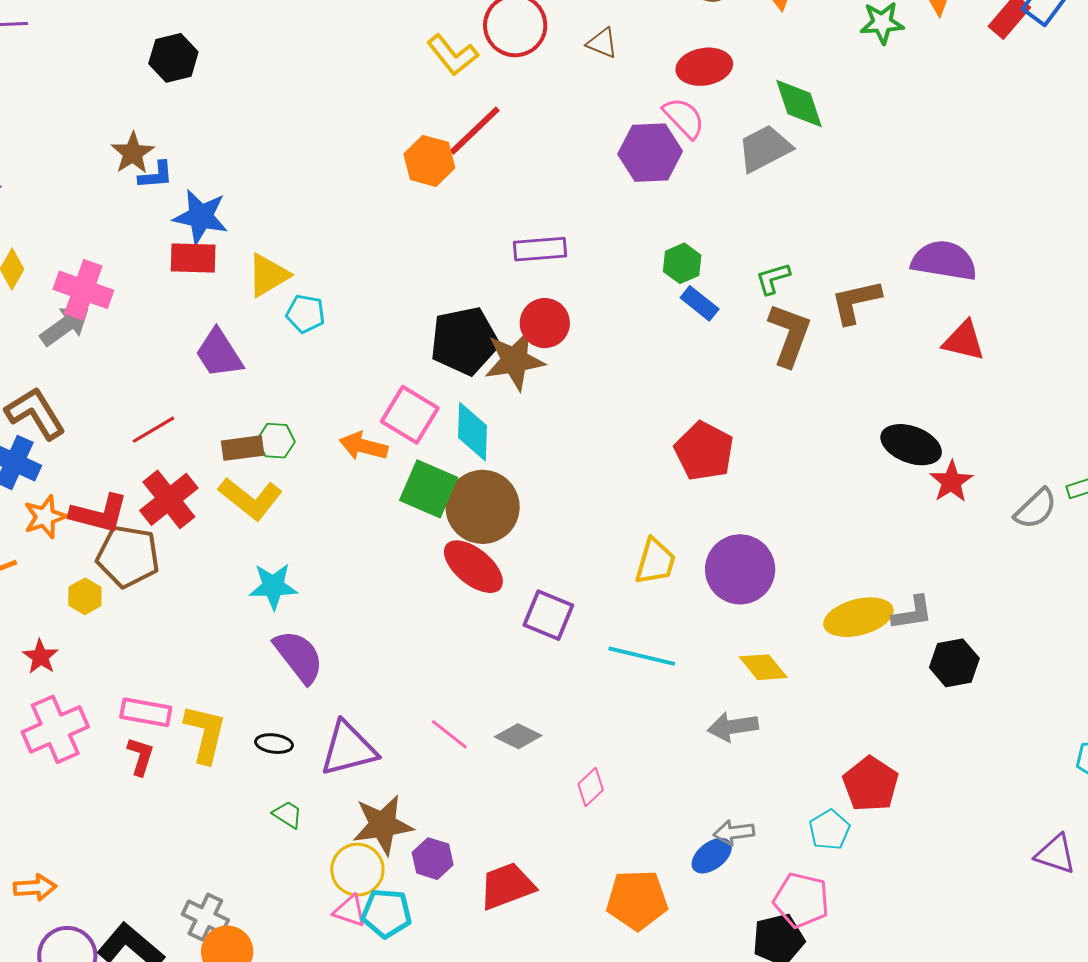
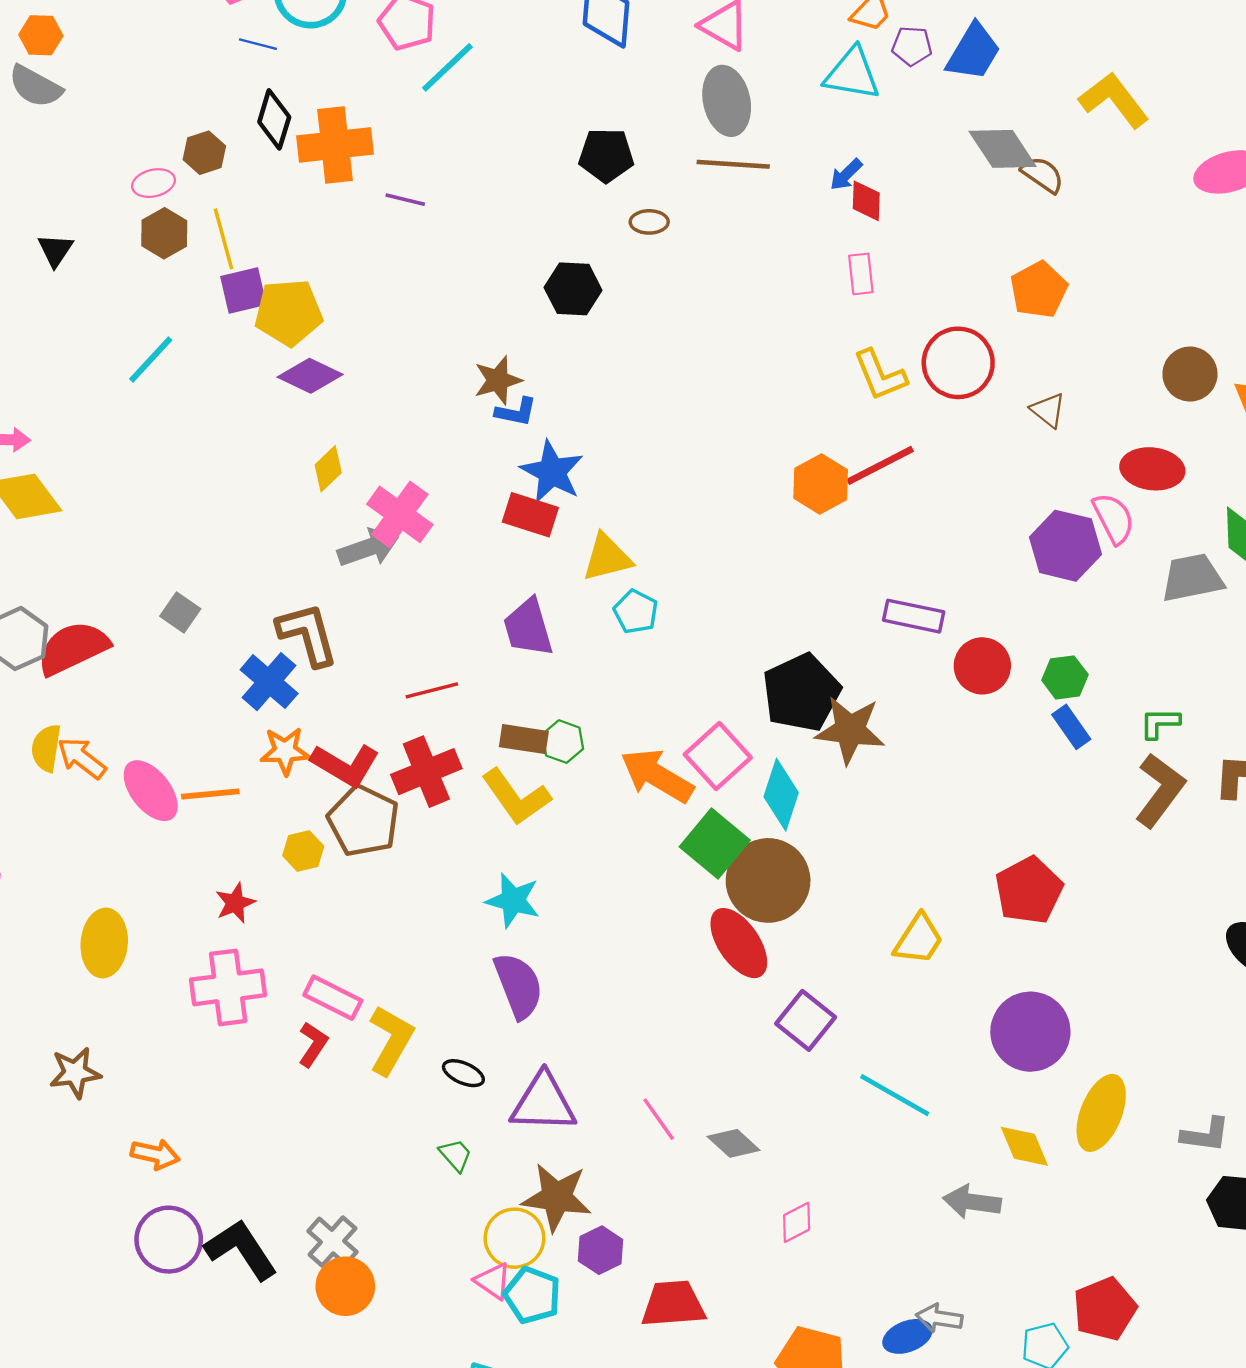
red circle: (545, 323) -> (982, 666), moved
black pentagon: (464, 341) -> (801, 693), turned -30
orange arrow: (363, 446) -> (657, 776), size x1.4
yellow trapezoid: (655, 562) -> (919, 939), moved
yellow ellipse: (858, 617) -> (1101, 1113), moved, turned -70

